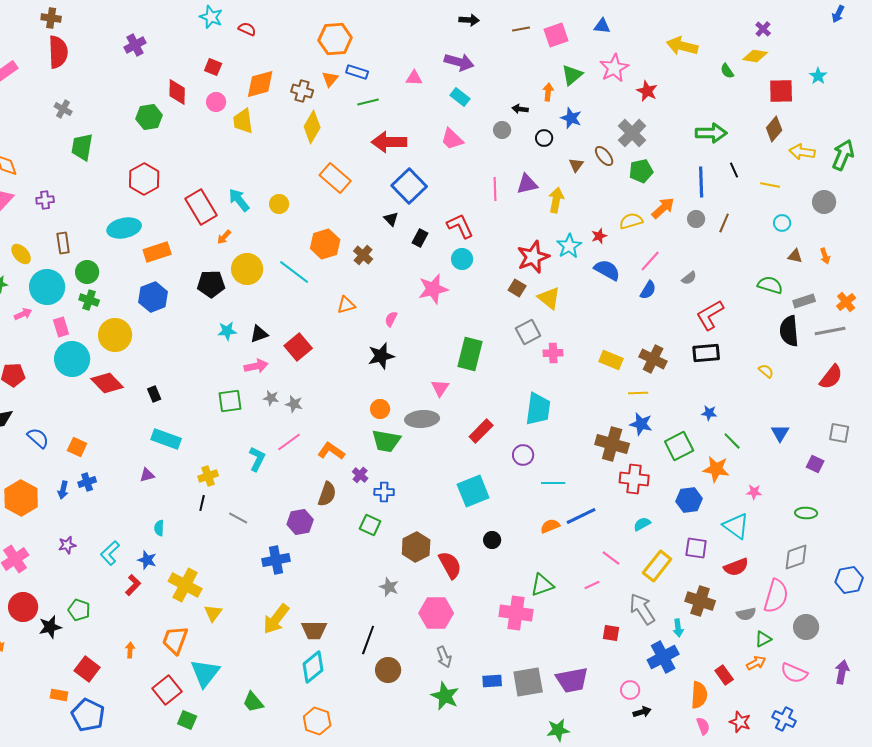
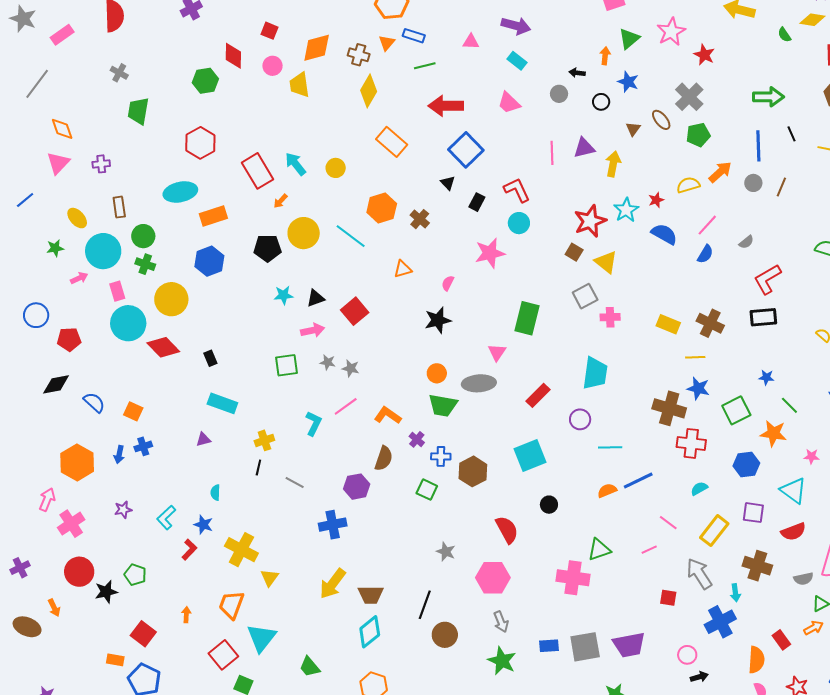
brown hexagon: (416, 547) -> (473, 471), moved

